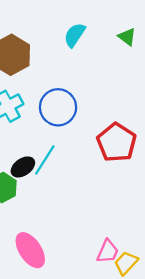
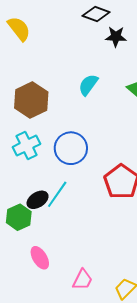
pink ellipse: (30, 250) -> (40, 258), moved, size x0.7
pink trapezoid: (108, 251) -> (83, 280), moved

